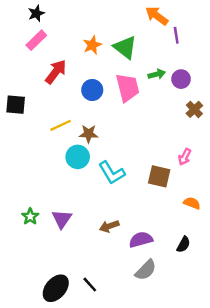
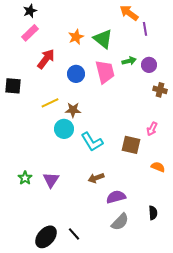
brown cross: (194, 109) -> (160, 90), turned -32
brown arrow: (109, 226) -> (96, 178), moved
black semicircle: (183, 244) -> (153, 213), moved, turned -32

